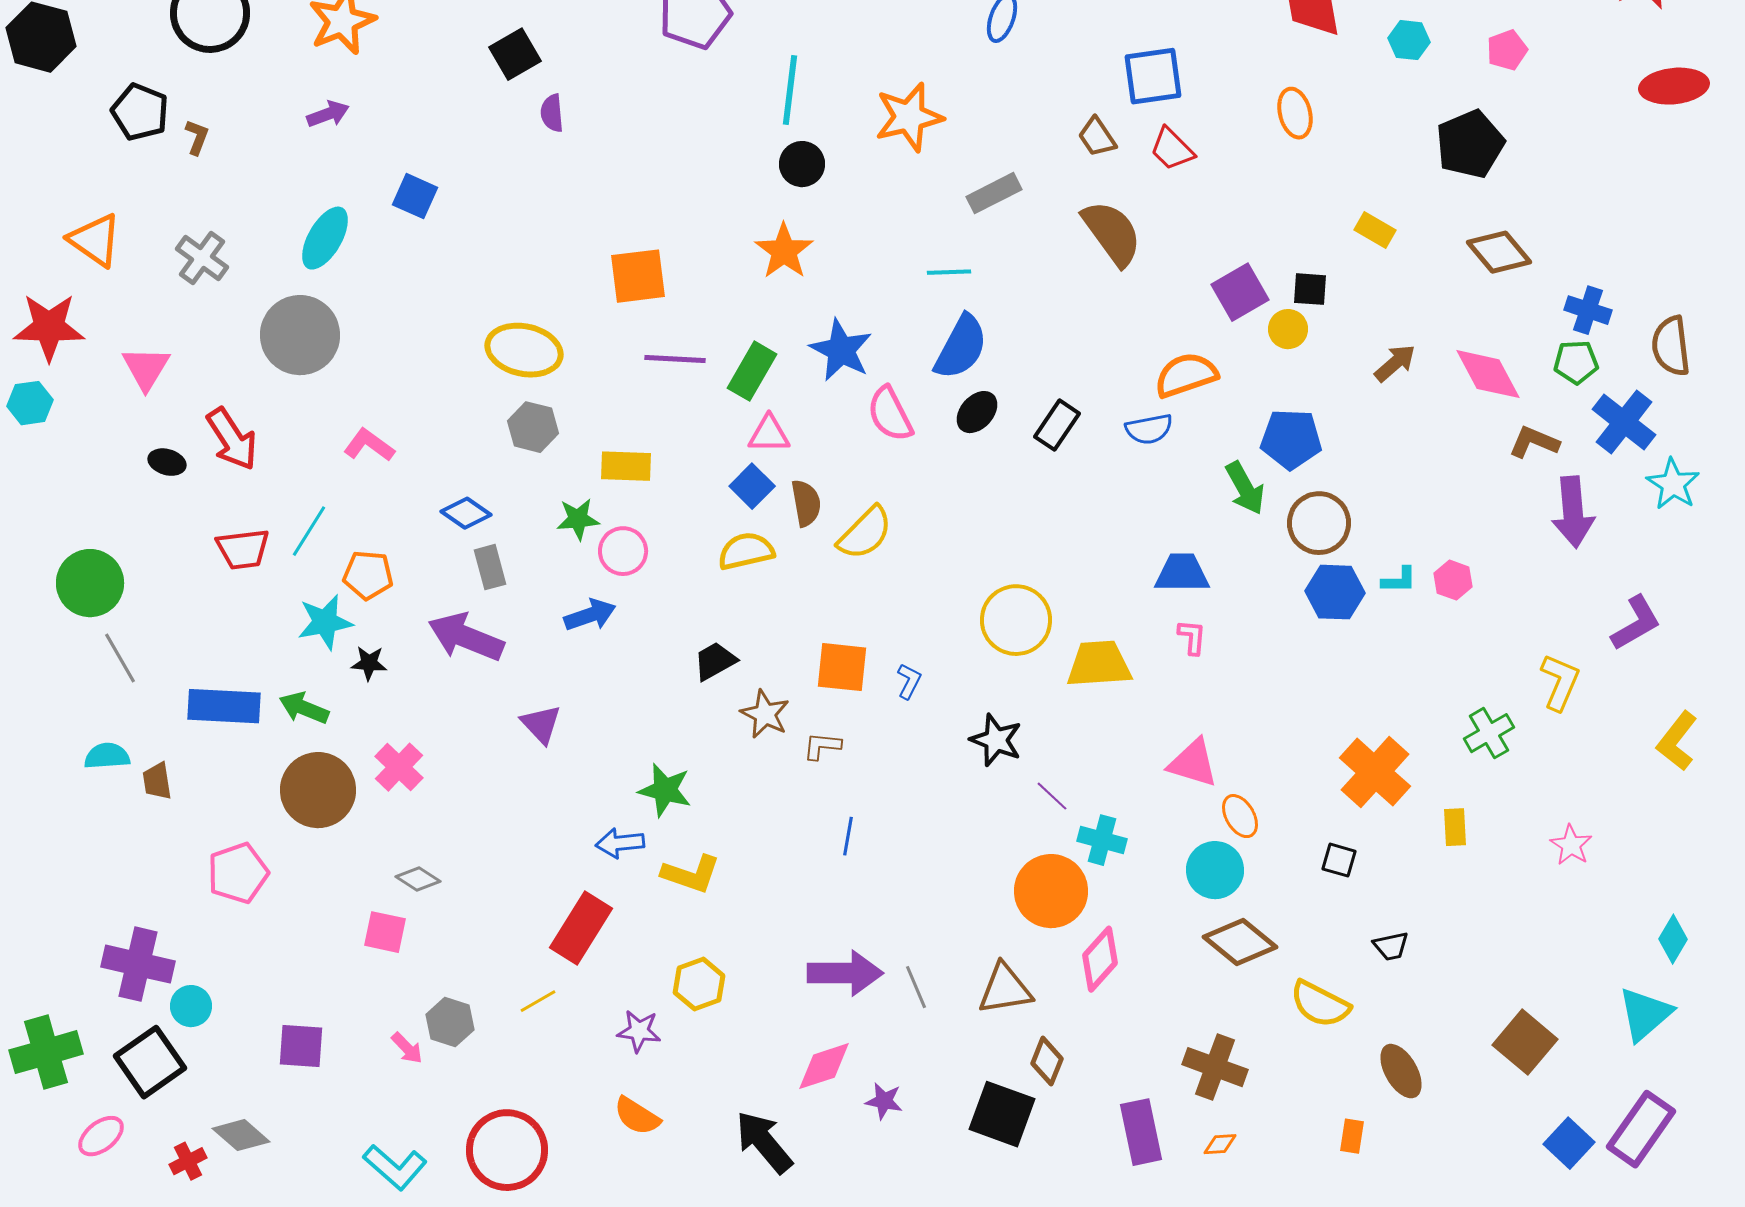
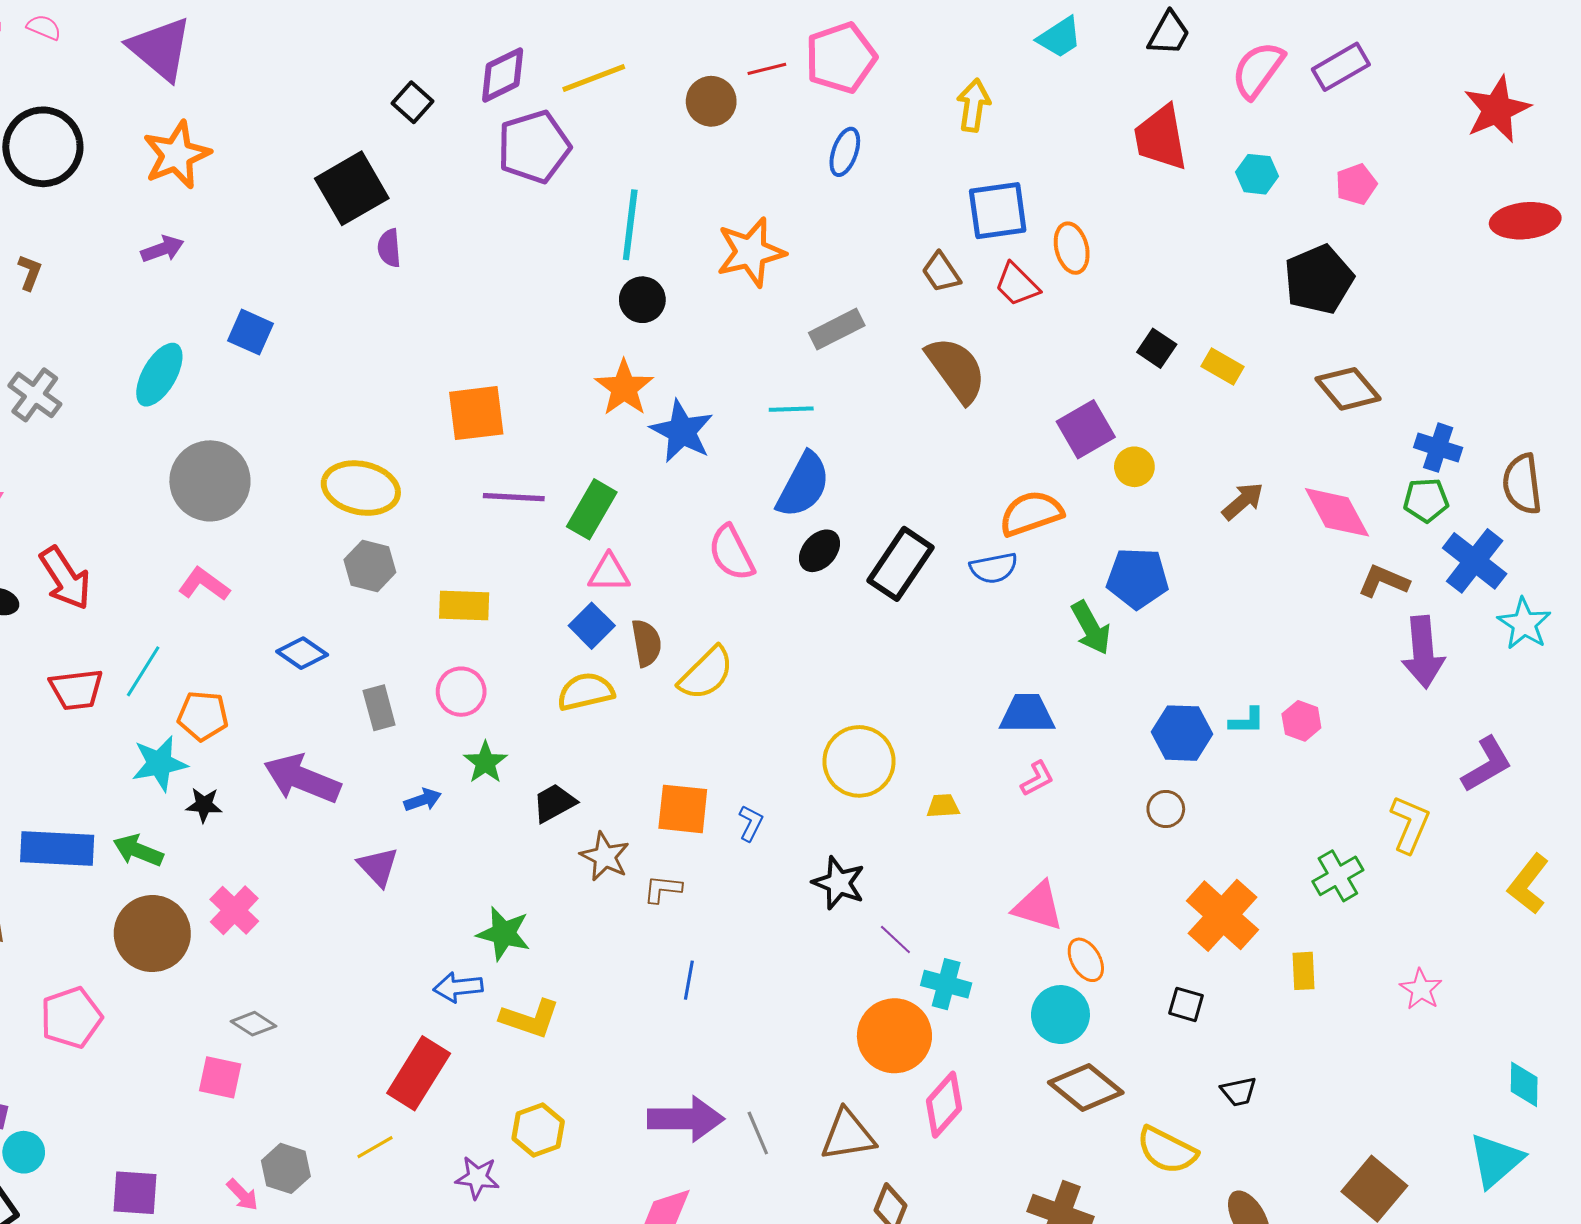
black square: (515, 54) -> (352, 188), size x1.4
orange ellipse: (1295, 113) -> (1072, 248), moved
black square: (1310, 289) -> (1157, 348), moved, turned 30
gray circle: (300, 335) -> (210, 481), moved
blue star: (841, 350) -> (682, 431), moved
black rectangle: (1057, 425) -> (901, 564), size x1.4
green star: (578, 519) -> (485, 762), moved, turned -30
brown circle: (1319, 523) -> (1166, 809), moved, size x0.6
gray rectangle: (490, 567) -> (379, 708), moved
blue arrow: (590, 615) -> (423, 800), moved, size x0.7
pink L-shape: (1192, 637) -> (1037, 779), turned 57
yellow trapezoid: (1099, 664) -> (943, 806), size x0.5
cyan diamond: (1673, 939) -> (1524, 1084), turned -30

